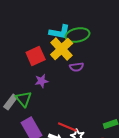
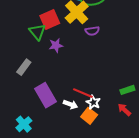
green triangle: (24, 99) -> (37, 32), moved

